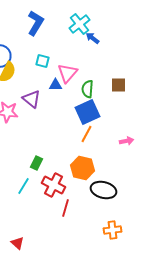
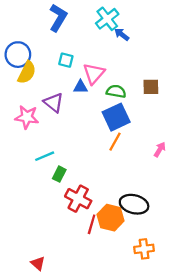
green semicircle: (88, 89) -> (116, 91), turned 96
pink arrow: (126, 141) -> (160, 149), turned -48
orange hexagon: (82, 168) -> (111, 218), moved
cyan line: (24, 186) -> (45, 156), moved, turned 36

